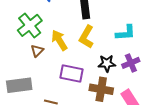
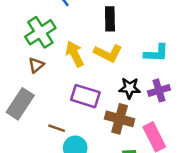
yellow L-shape: (86, 37) -> (108, 53), turned -100
brown triangle: (37, 51) -> (36, 65), moved
gray rectangle: (19, 85) -> (20, 104), turned -55

